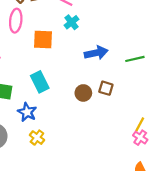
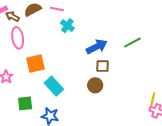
orange square: (43, 39) -> (35, 64), moved
brown square: (106, 88) -> (102, 66), moved

